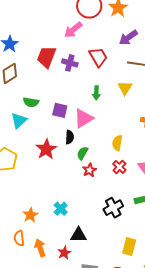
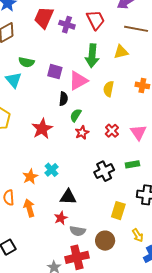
yellow triangle: (125, 88) -> (121, 52), turned 42
green arrow: (96, 93) -> (92, 56), size x1.6
cyan triangle: (19, 121) -> (14, 80), turned -30
yellow semicircle: (117, 143) -> (109, 89), moved
red star: (46, 149) -> (42, 129), moved
orange star: (30, 215) -> (30, 177), moved
red star: (64, 253) -> (61, 218), moved

